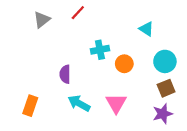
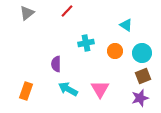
gray triangle: (42, 20) -> (27, 13), moved
orange circle: (124, 64) -> (115, 51), moved

